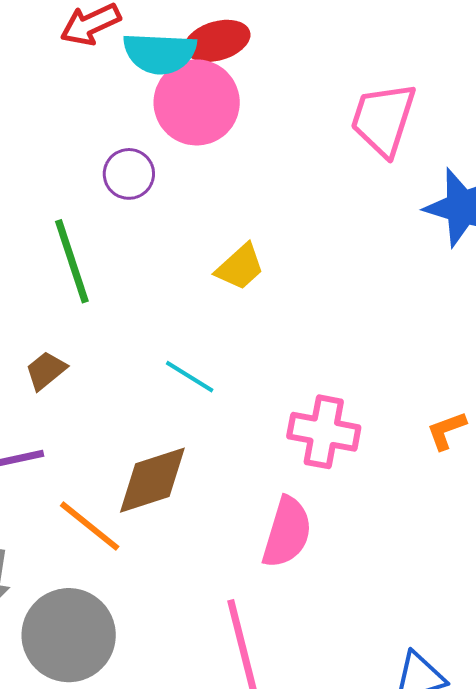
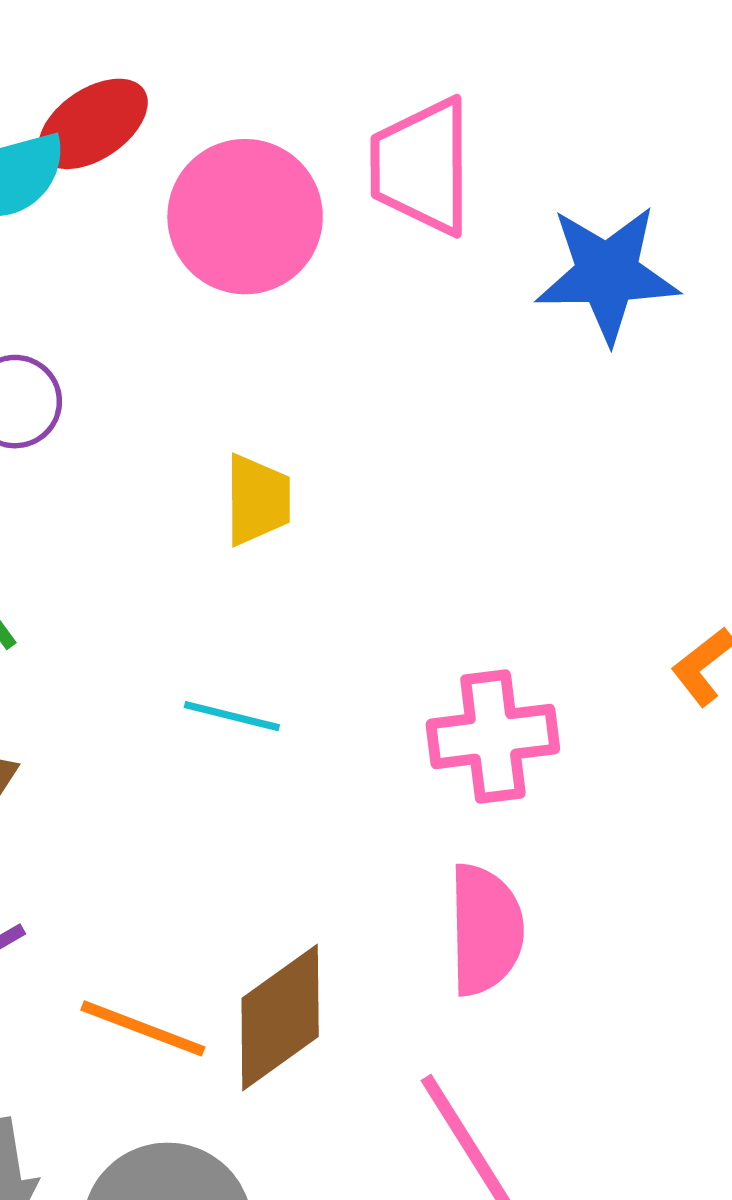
pink circle: (197, 102) -> (245, 217), moved
yellow trapezoid: (240, 267) -> (258, 500), turned -30
brown diamond: (152, 480) -> (280, 1017), moved

